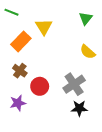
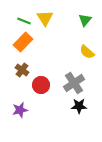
green line: (11, 12) -> (24, 21), moved
yellow triangle: (44, 27) -> (45, 18), moved
purple star: (18, 103) -> (20, 110), moved

